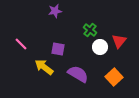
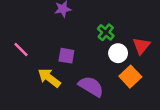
orange square: (114, 77) -> (130, 77), moved

